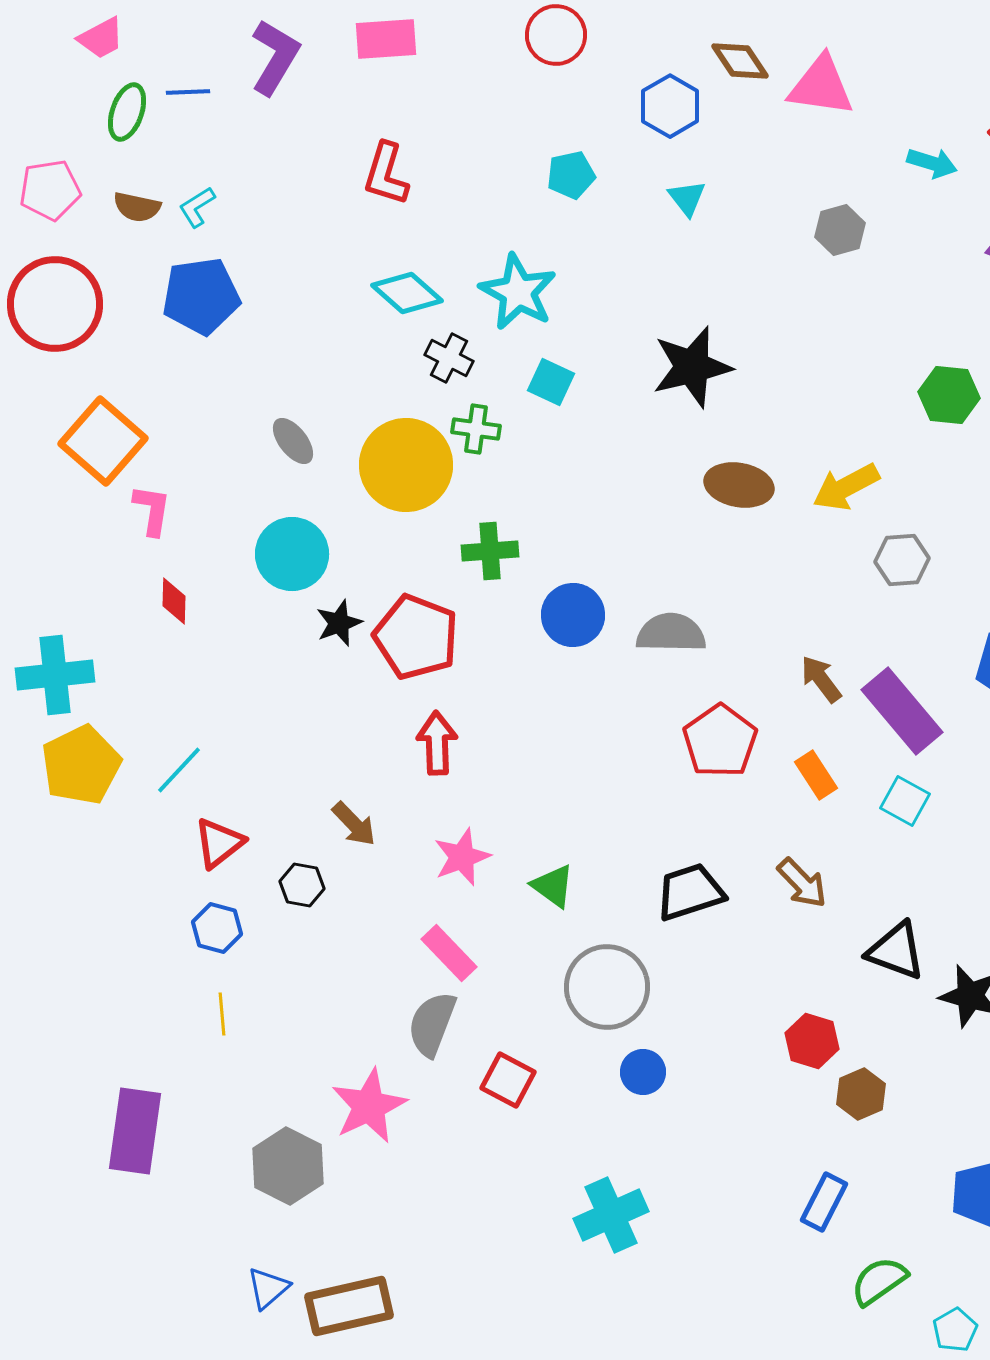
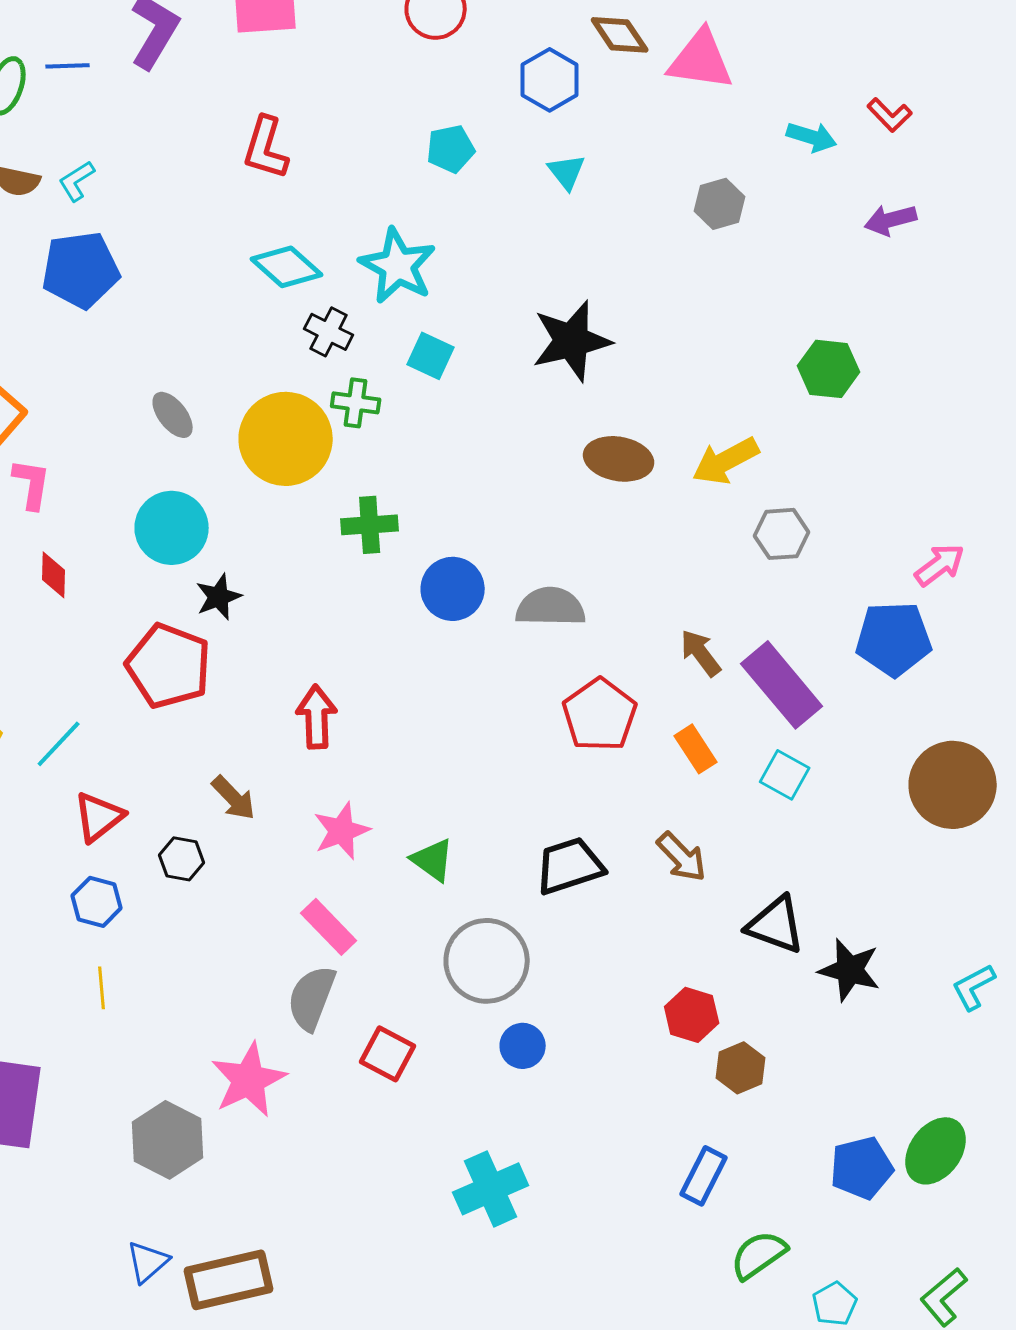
red pentagon: (416, 637) -> (169, 666), moved

